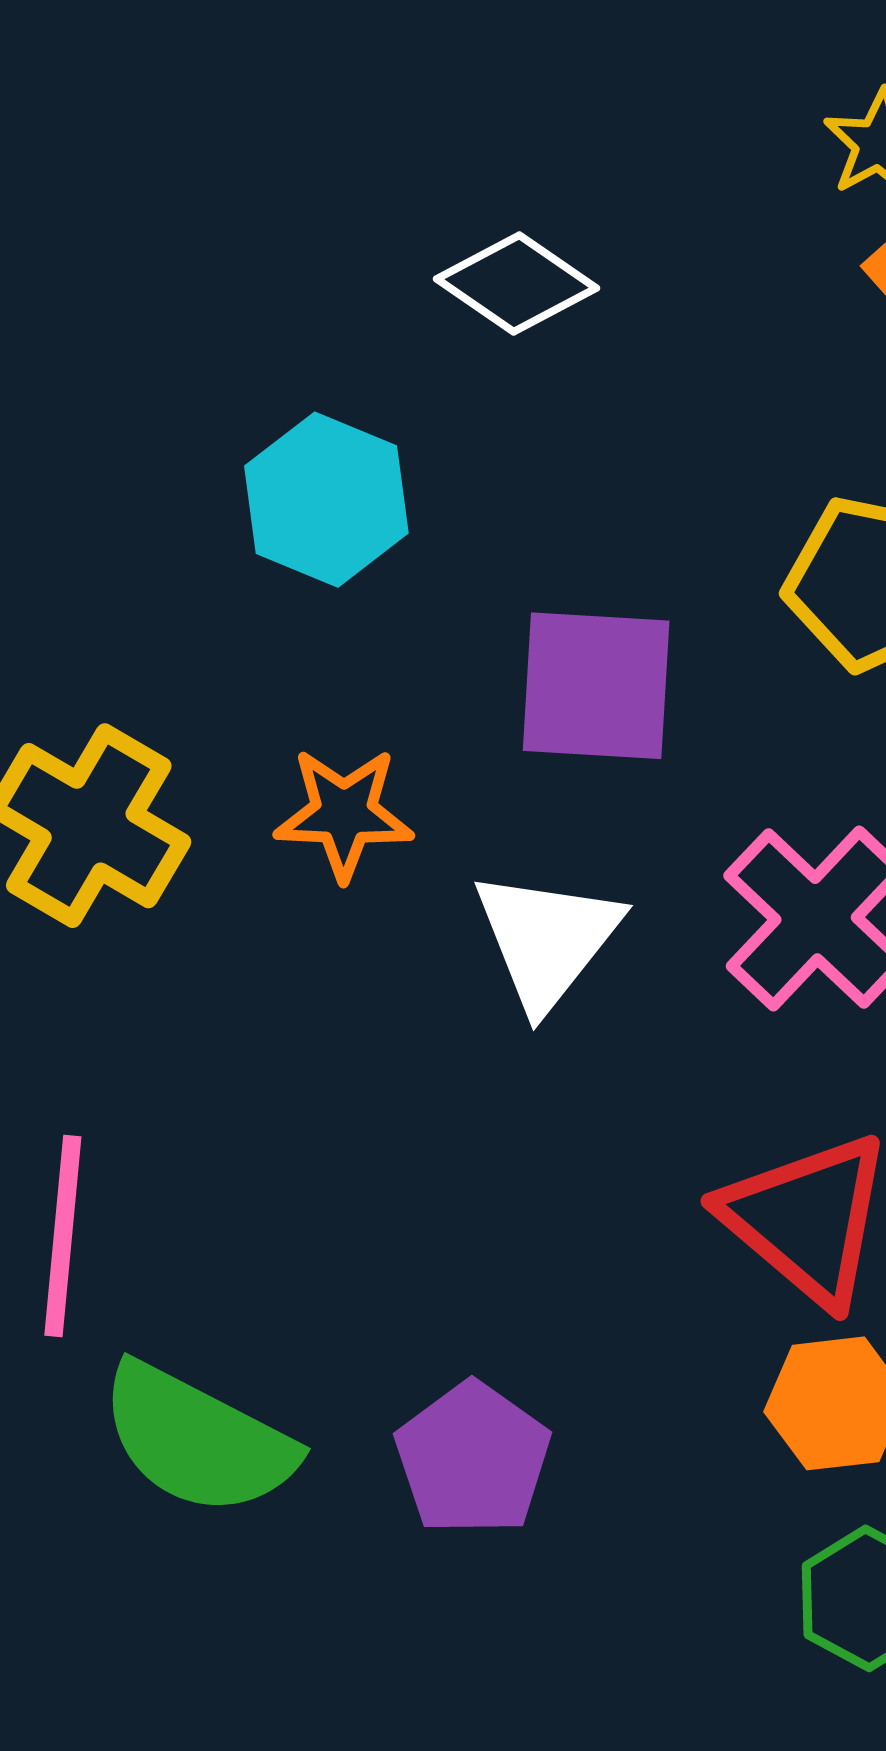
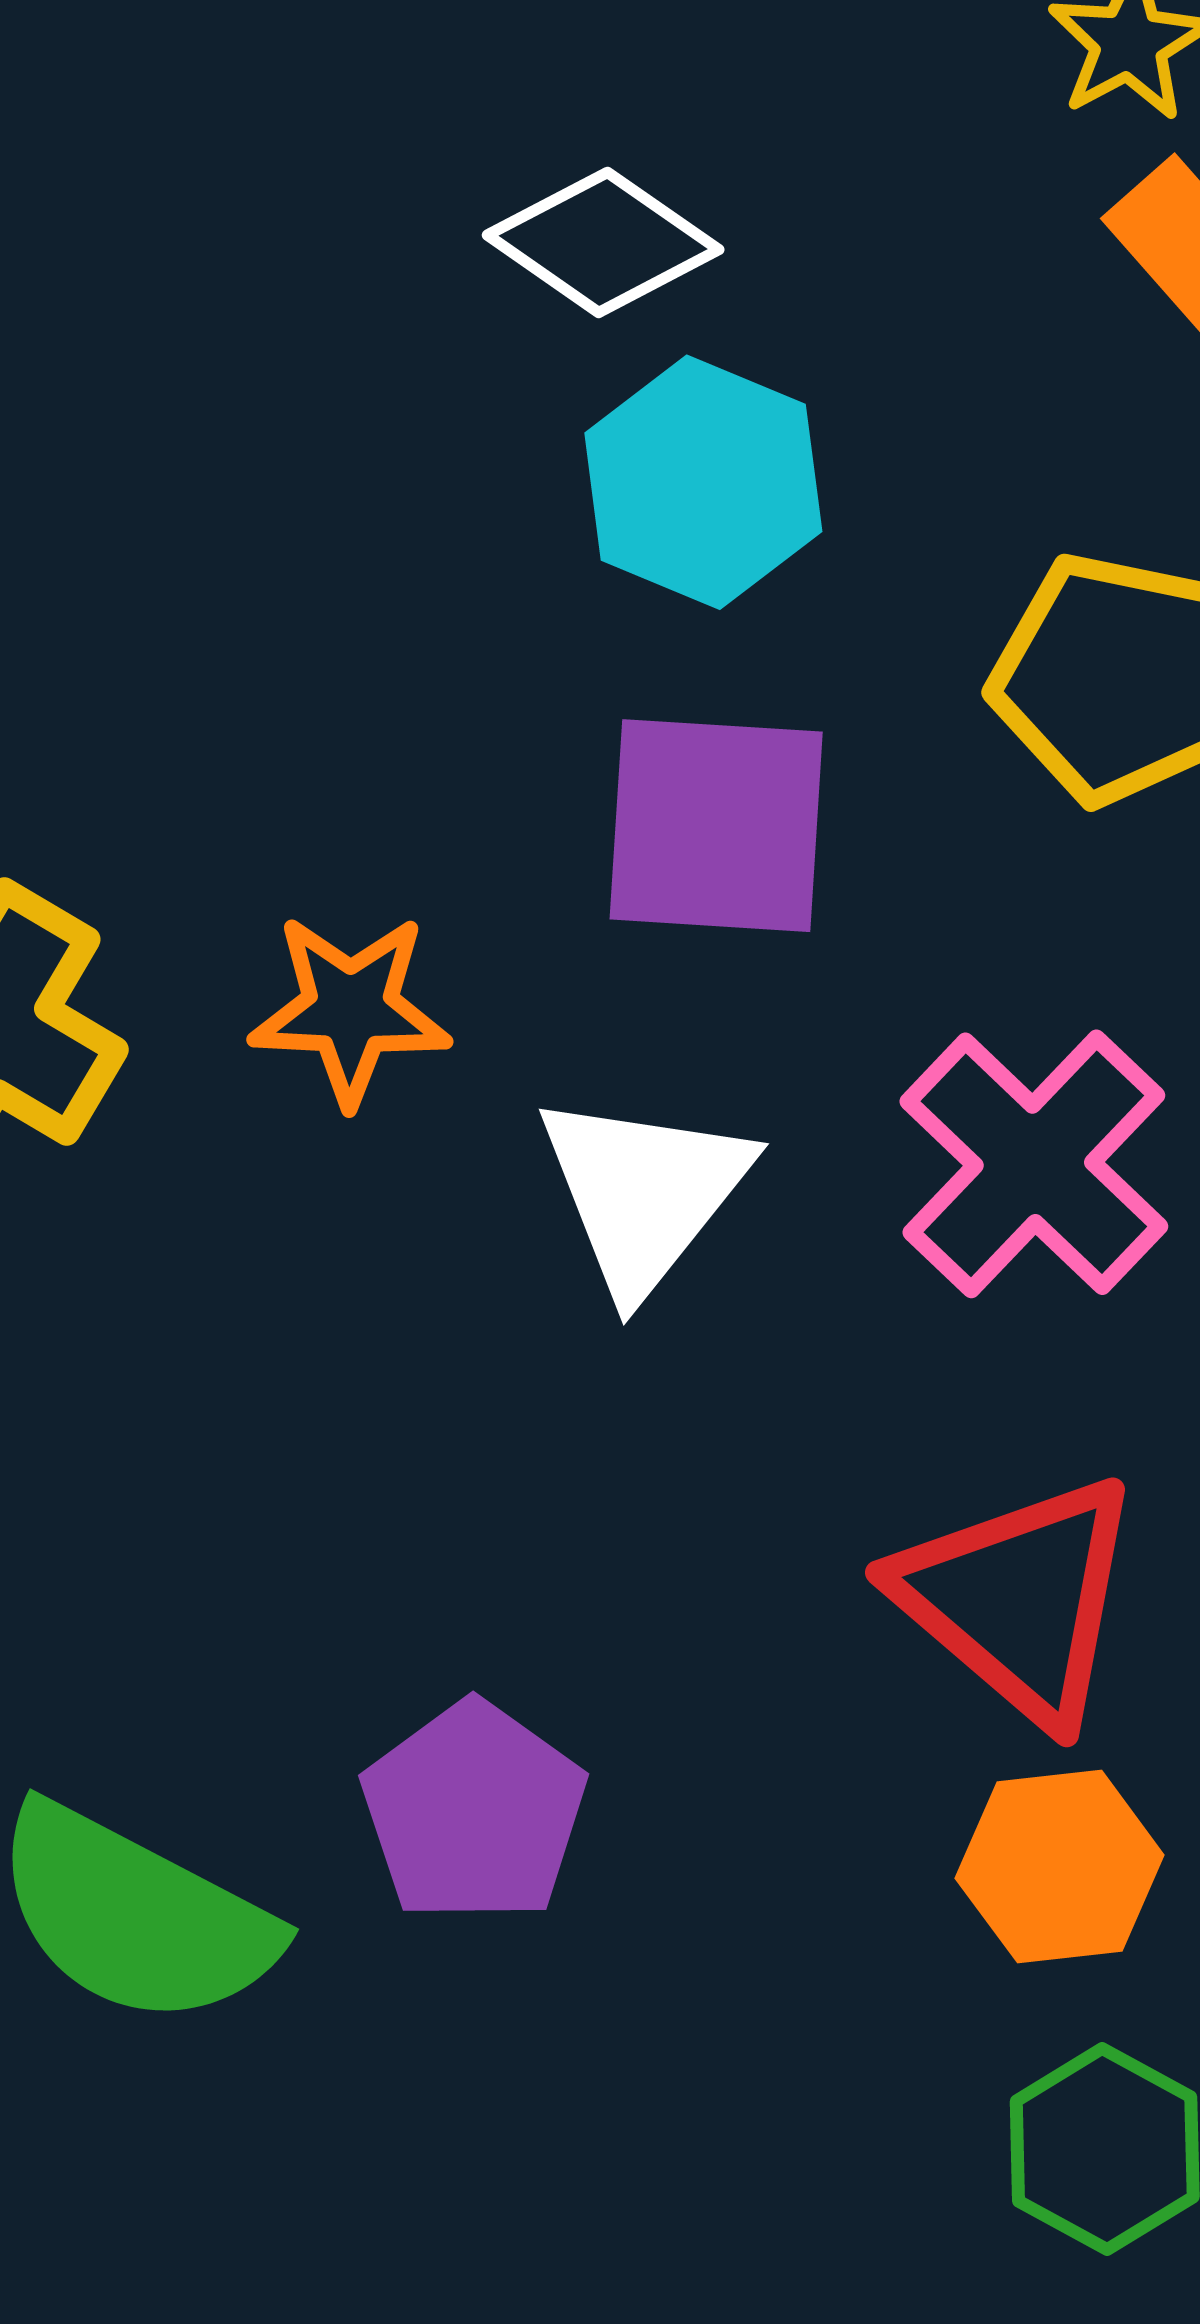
cyan hexagon: (326, 500) -> (703, 482), moved
purple pentagon: (473, 1459) -> (474, 1812), moved

